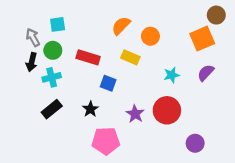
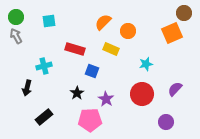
gray arrow: (33, 37) -> (16, 36), moved
green circle: (53, 50) -> (16, 17), moved
black arrow: (32, 62) -> (27, 88), moved
purple semicircle: (206, 73) -> (175, 89), moved
black rectangle: (52, 109) -> (44, 117), moved
purple star: (135, 114) -> (106, 99), moved

